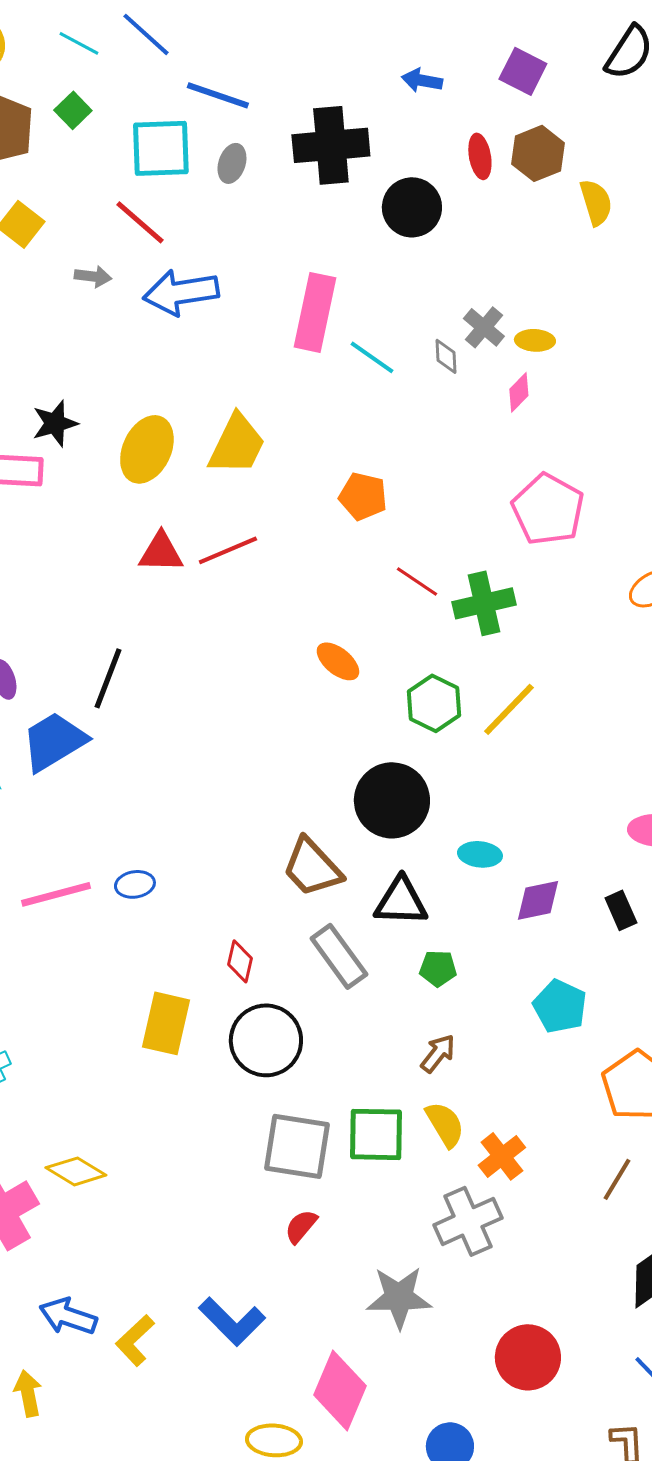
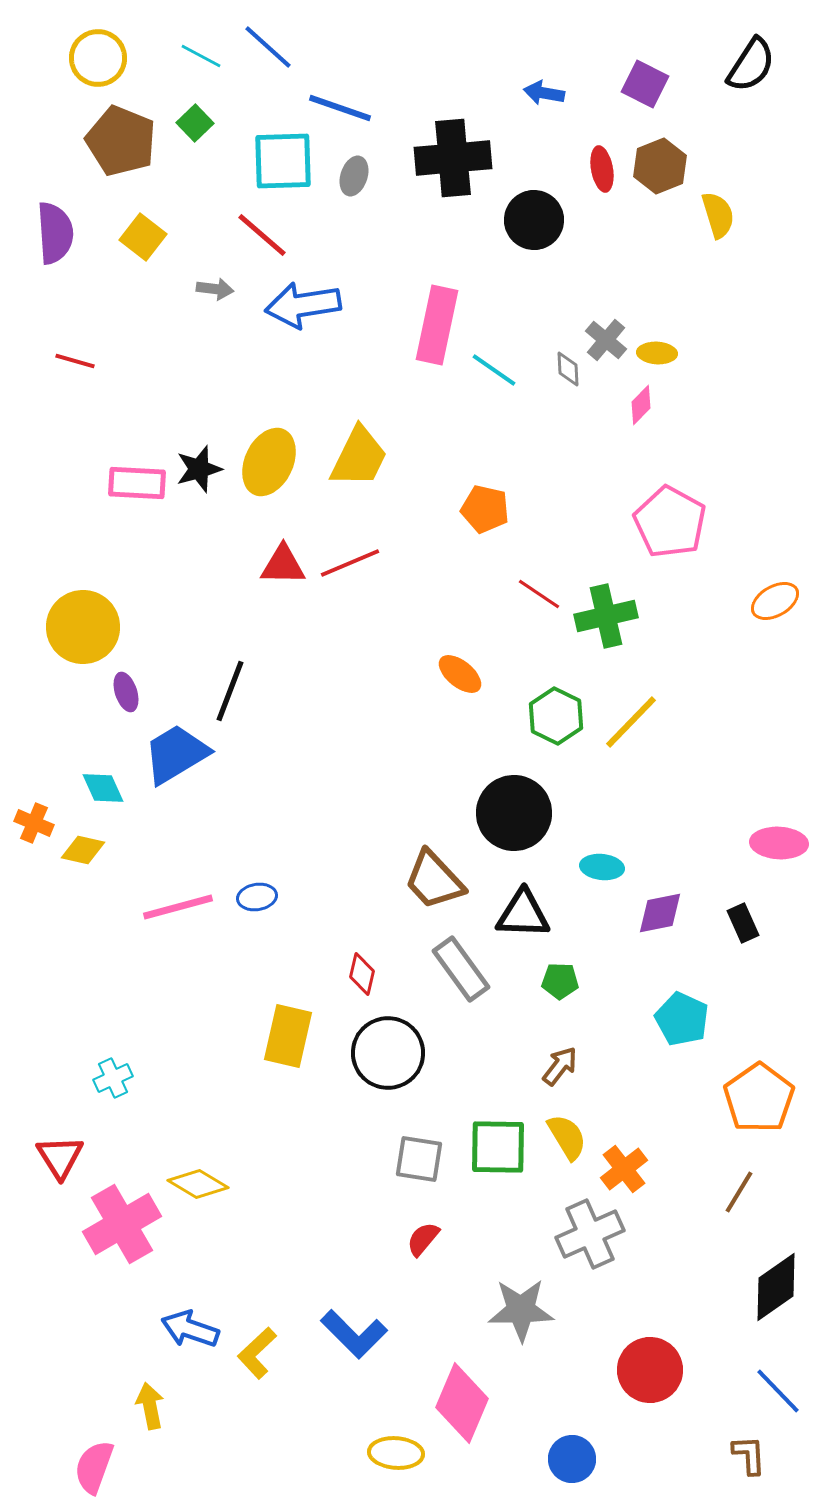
black star: (55, 423) -> (199, 469), moved
gray square: (297, 1146) -> (419, 1159), size x0.7

